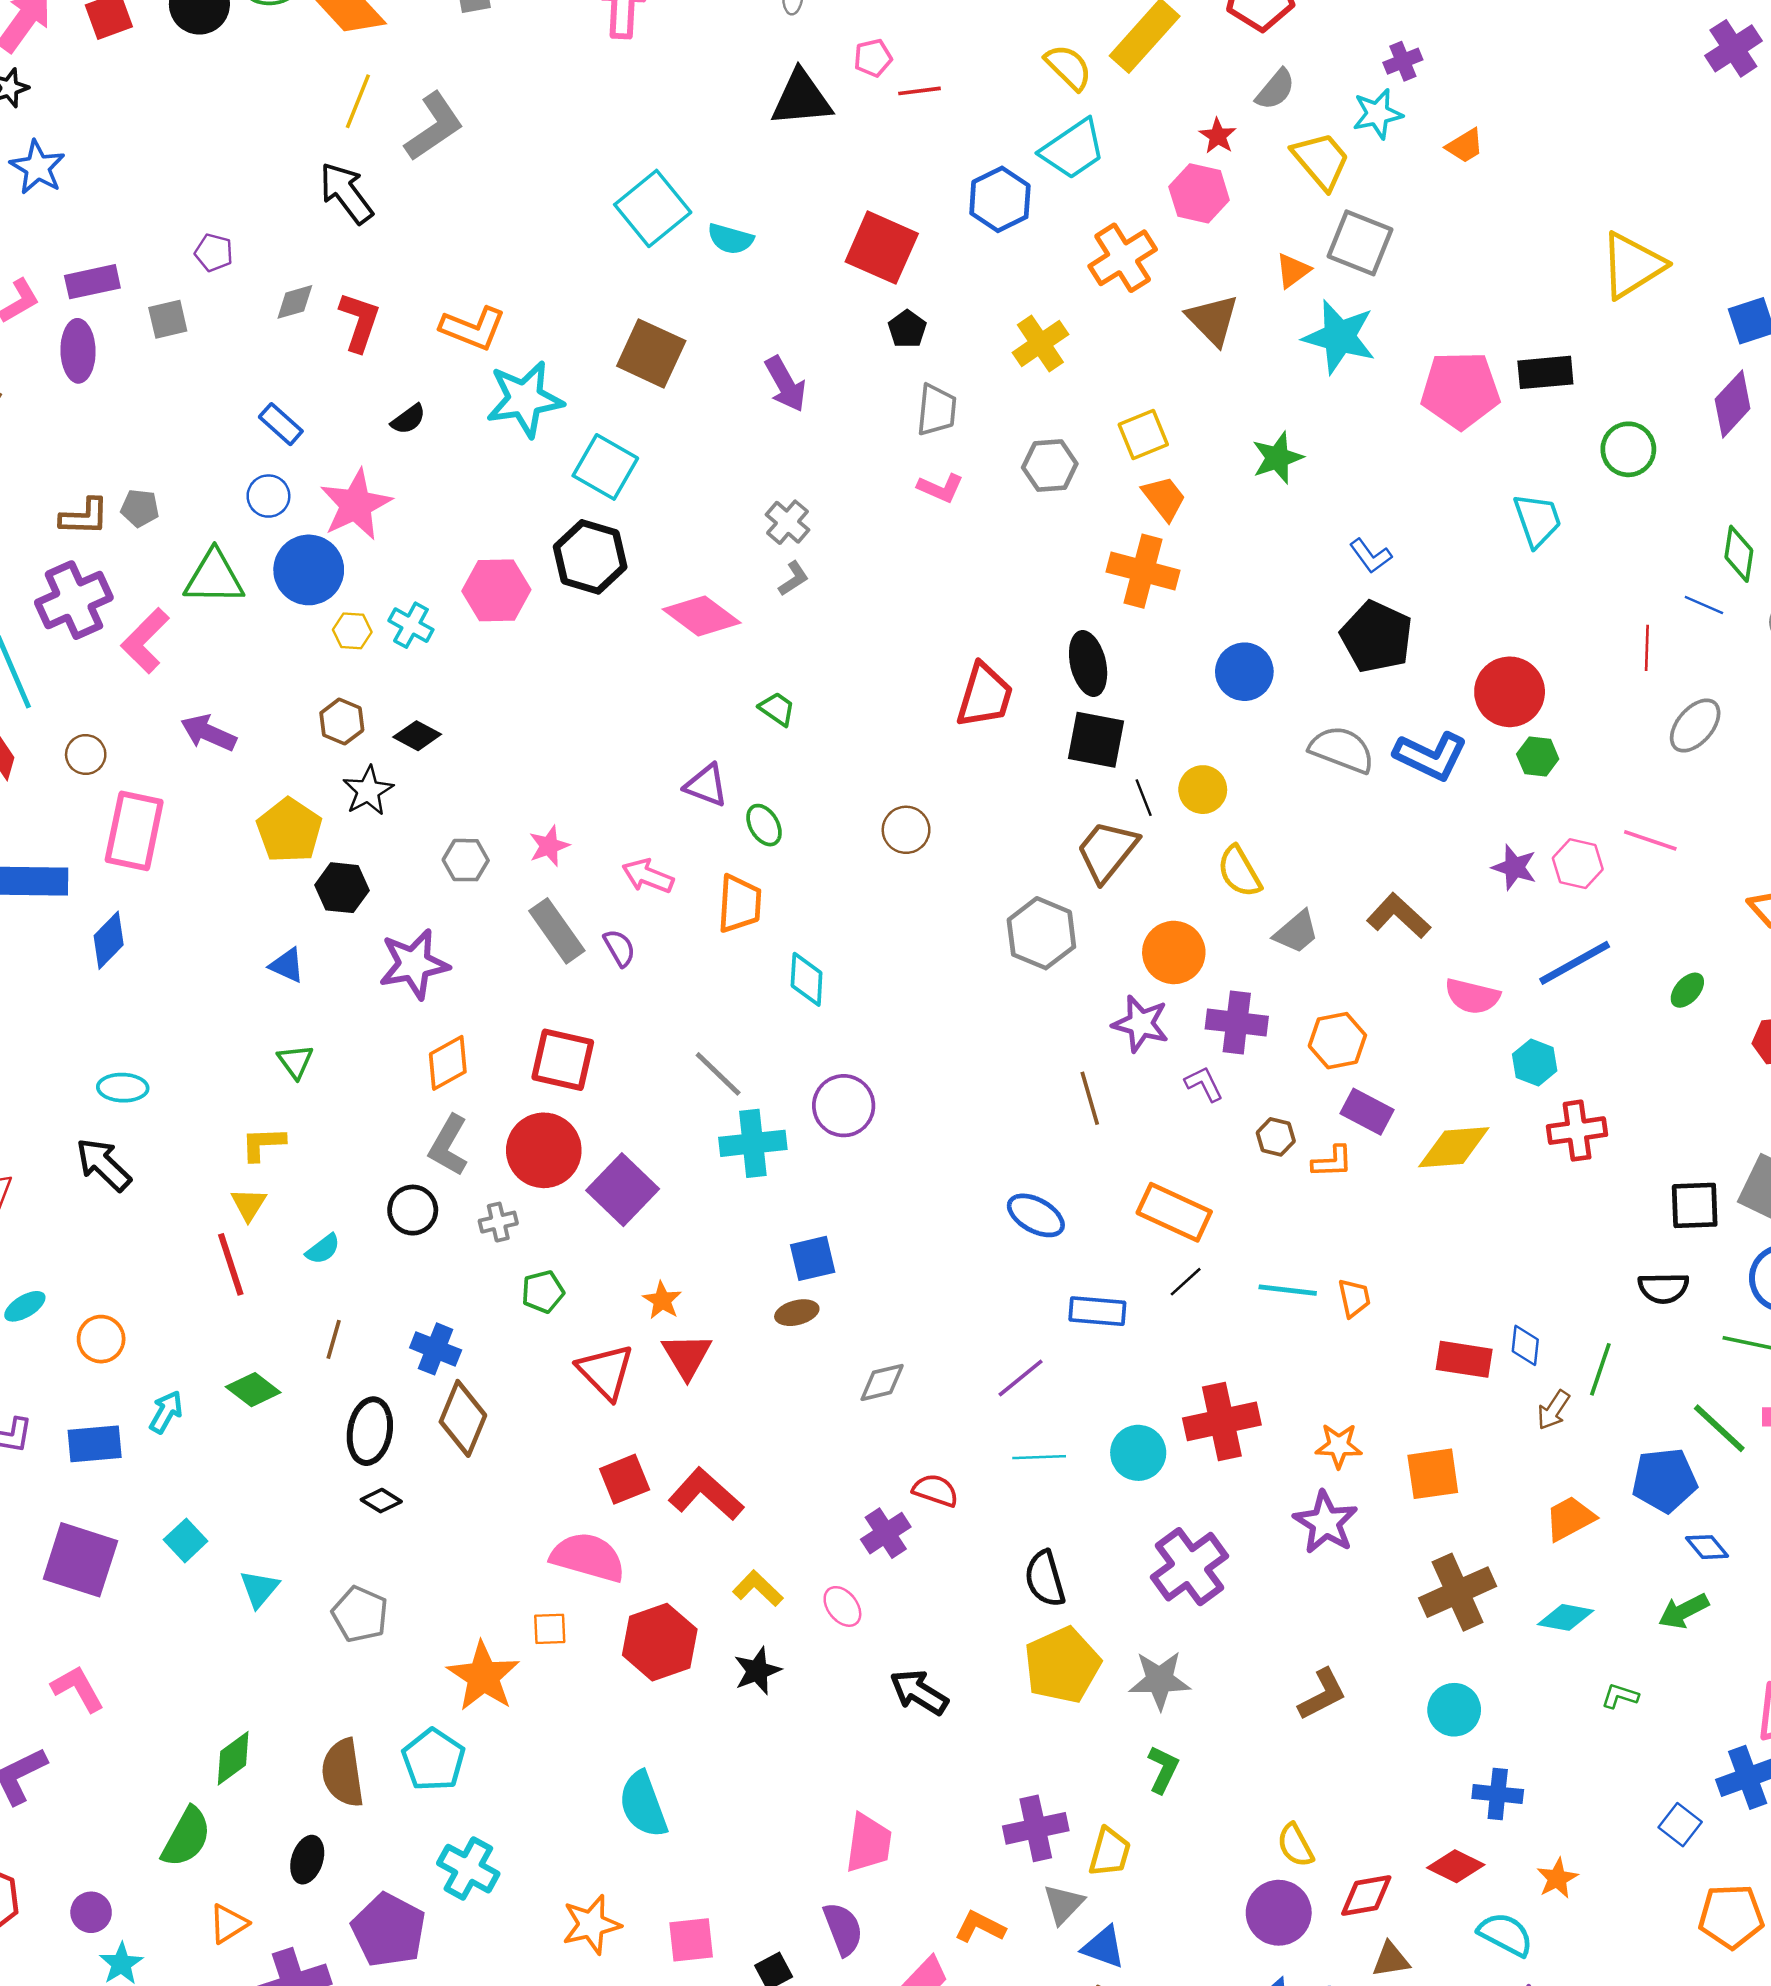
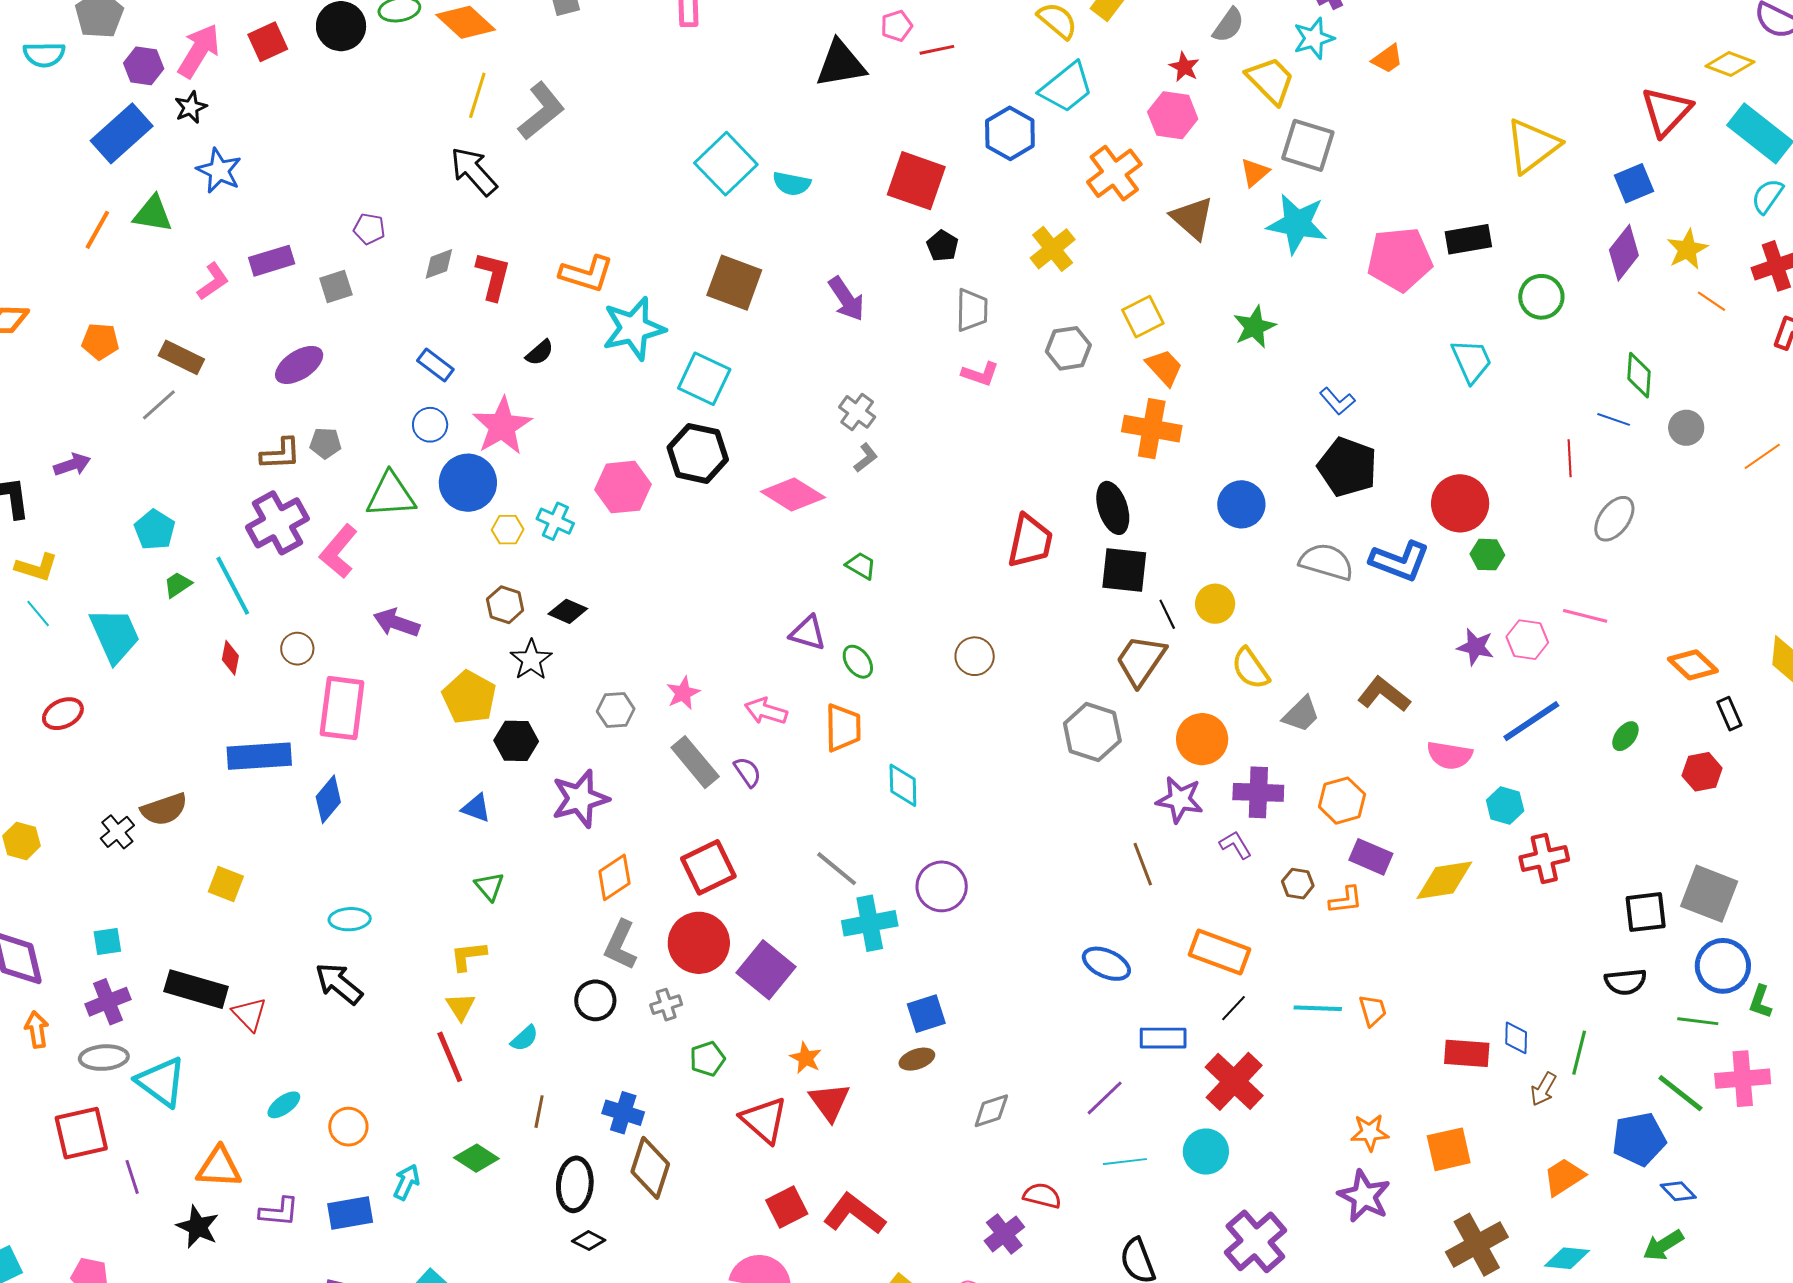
purple ellipse: (78, 351) -> (299, 365), moved, turned 63
red square: (563, 1060) -> (708, 867), turned -34
red cross: (1222, 1421) -> (1234, 1081), moved, turned -30

